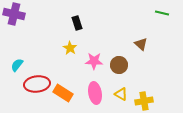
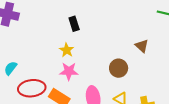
pink star: (94, 61) -> (69, 71), moved

